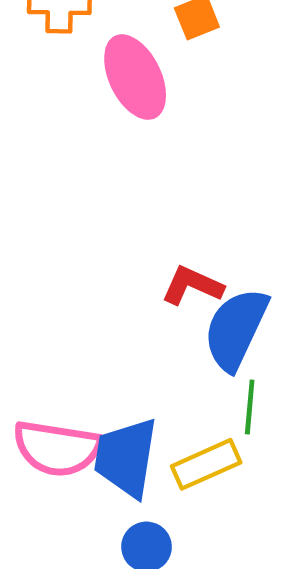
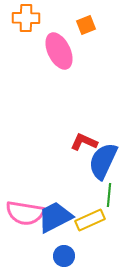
blue trapezoid: (126, 457) -> (55, 217), turned 54

